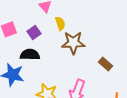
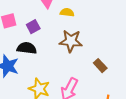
yellow semicircle: (60, 23) -> (67, 12), moved, turned -72

